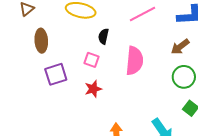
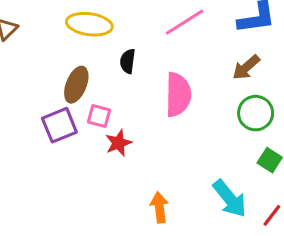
brown ellipse: (41, 41) -> (76, 85), moved, turned 30
pink square: (91, 60) -> (99, 116), moved

